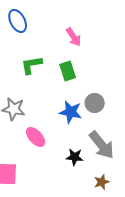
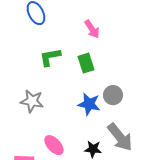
pink ellipse: (36, 137) -> (54, 145), moved

